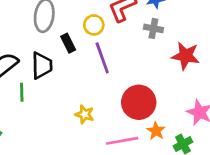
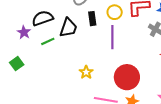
green line: (22, 92) -> (48, 41), turned 48

